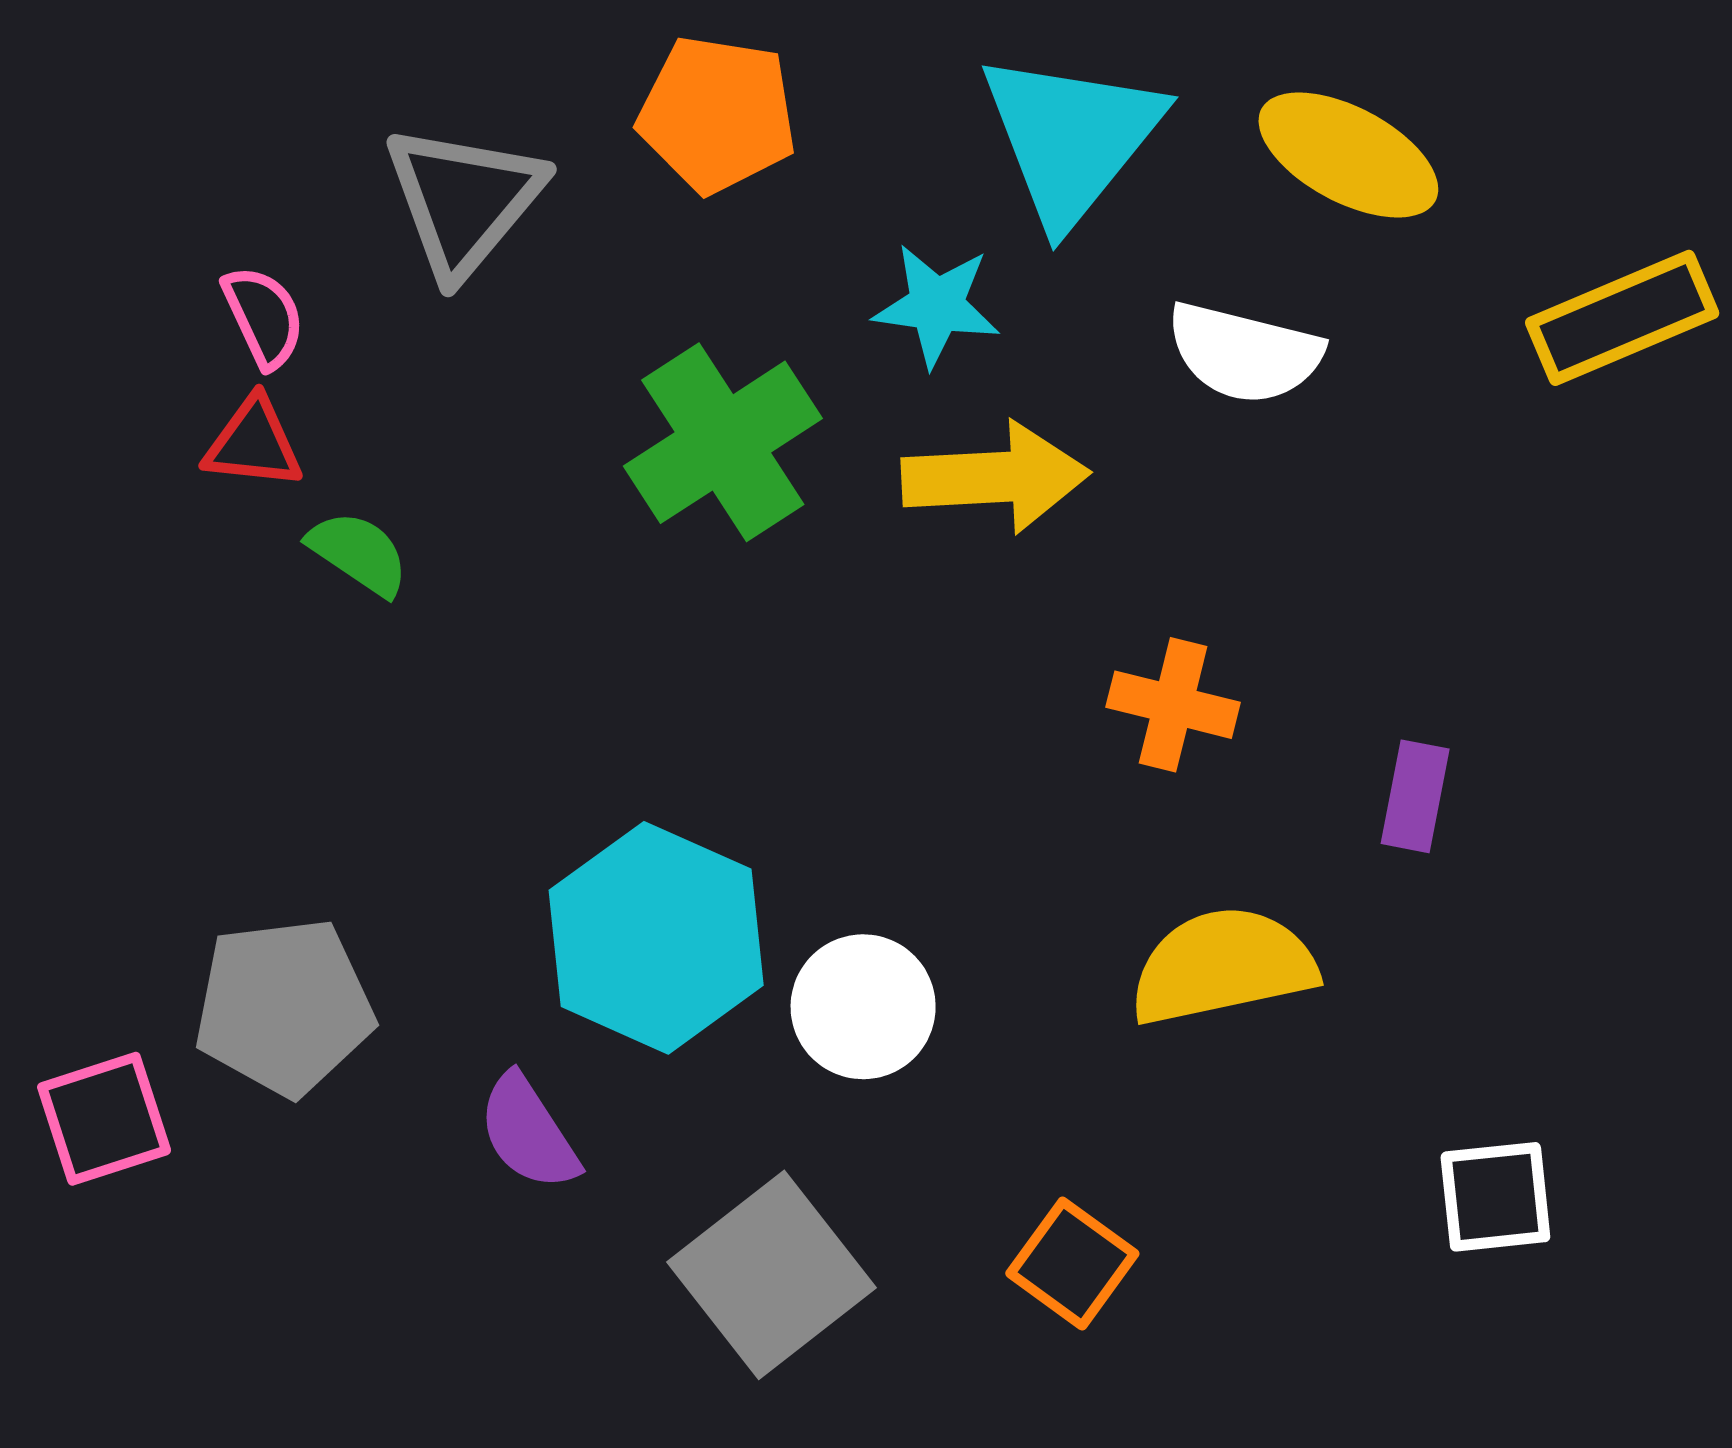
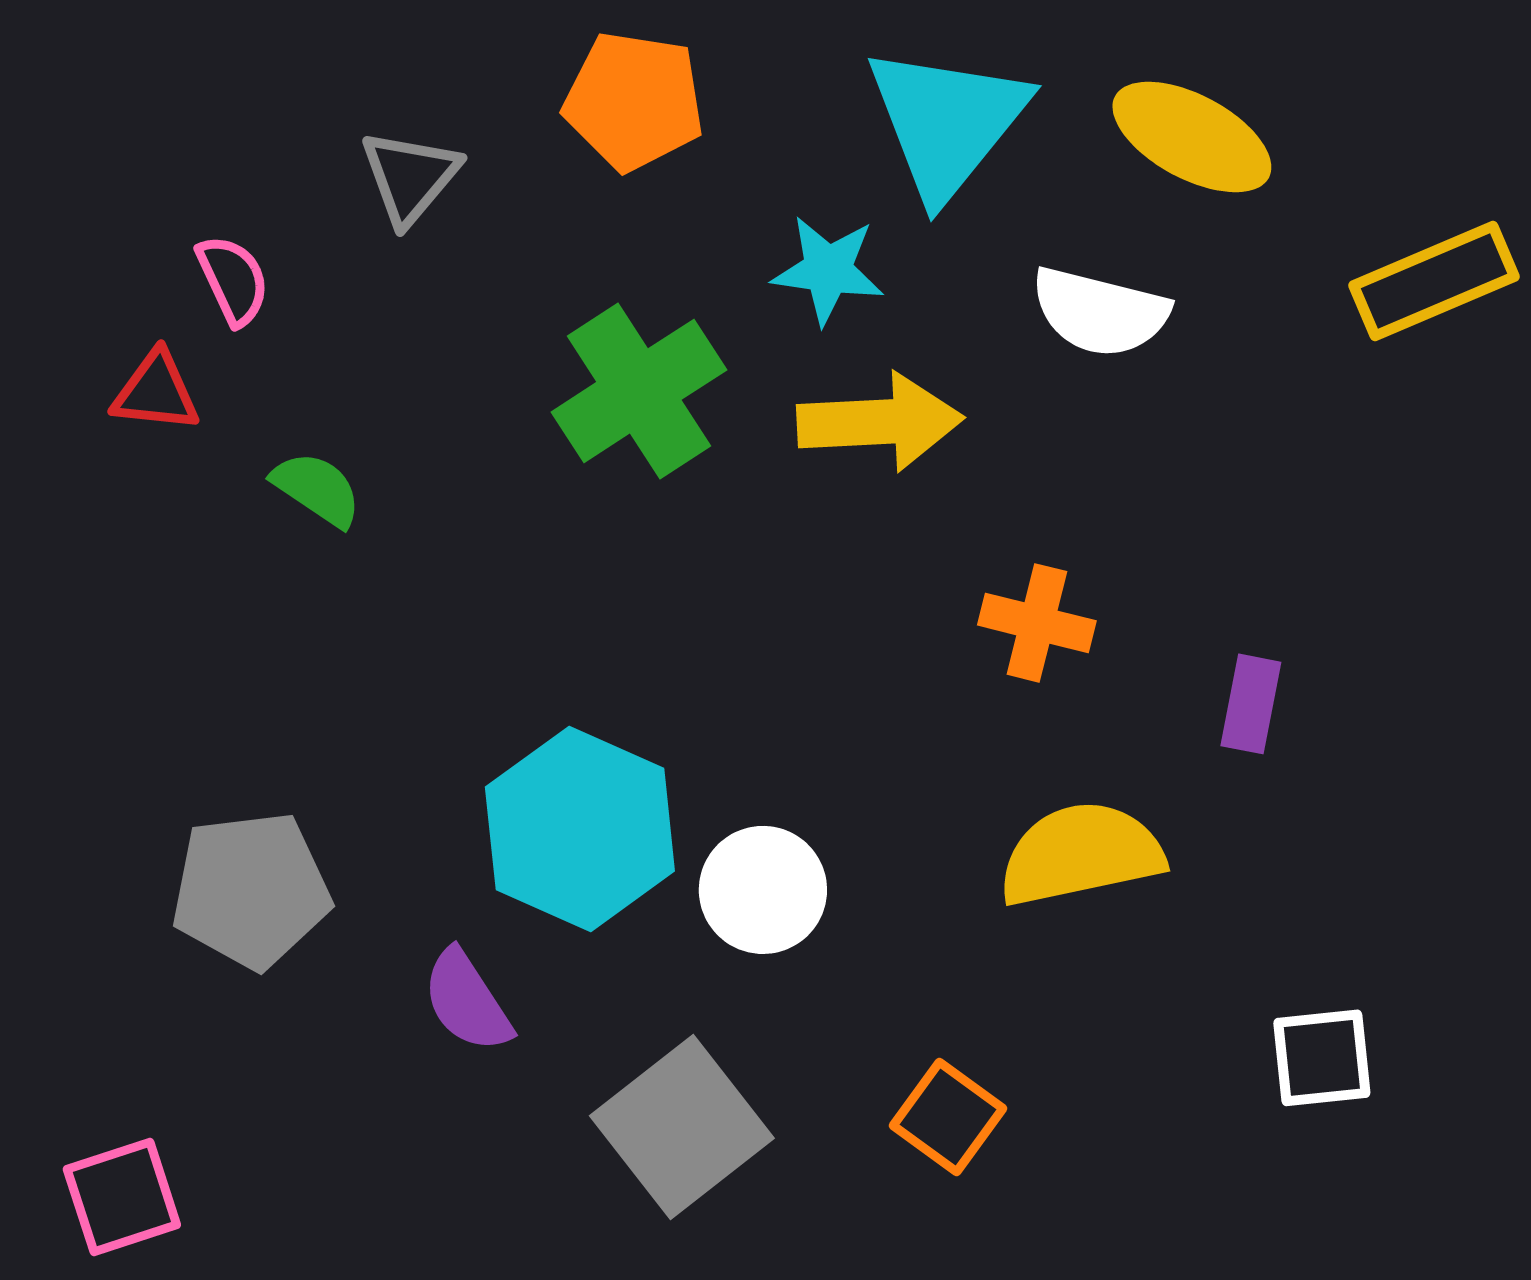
gray triangle: (464, 200) -> (410, 177), size x0.7
red triangle: (253, 443) -> (156, 392), moved
pink square: (104, 1119) -> (122, 1197), moved

